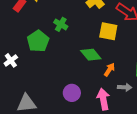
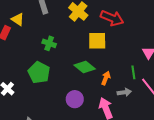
green pentagon: (38, 41) -> (39, 73), moved
purple circle: (72, 93) -> (75, 99), moved

